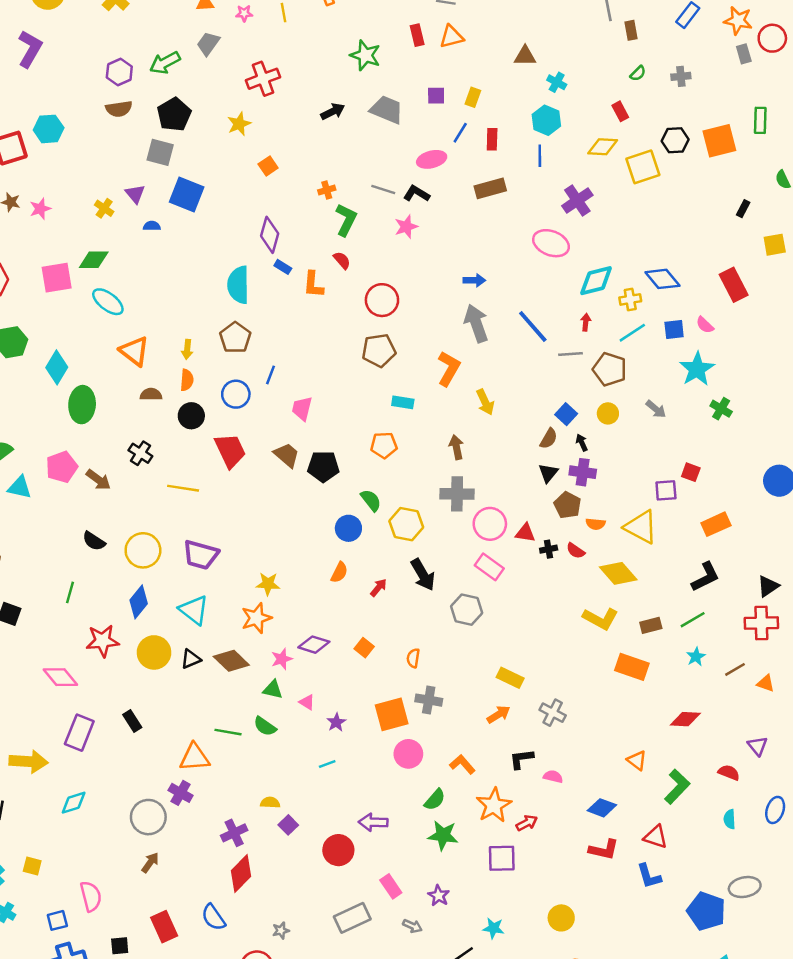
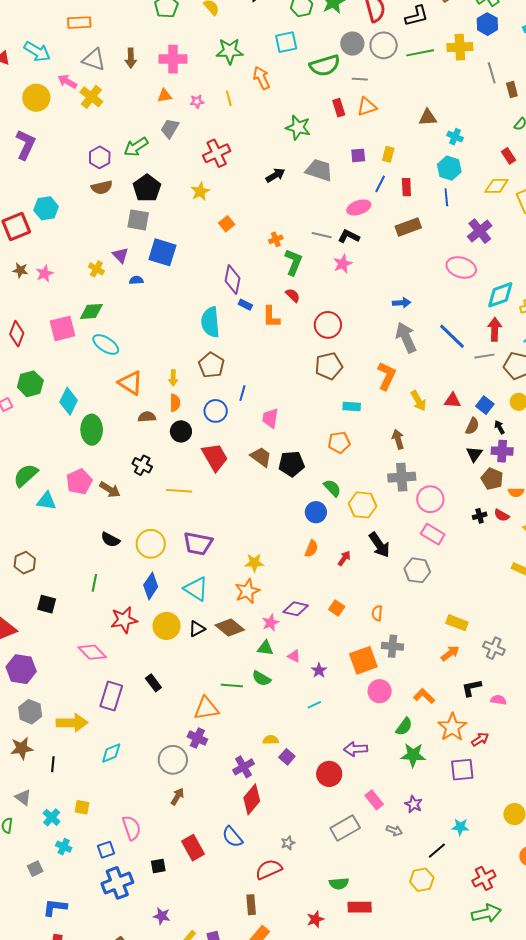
red arrow: (586, 322) -> (495, 329), size x1.6
red triangle: (525, 533) -> (452, 400), moved

